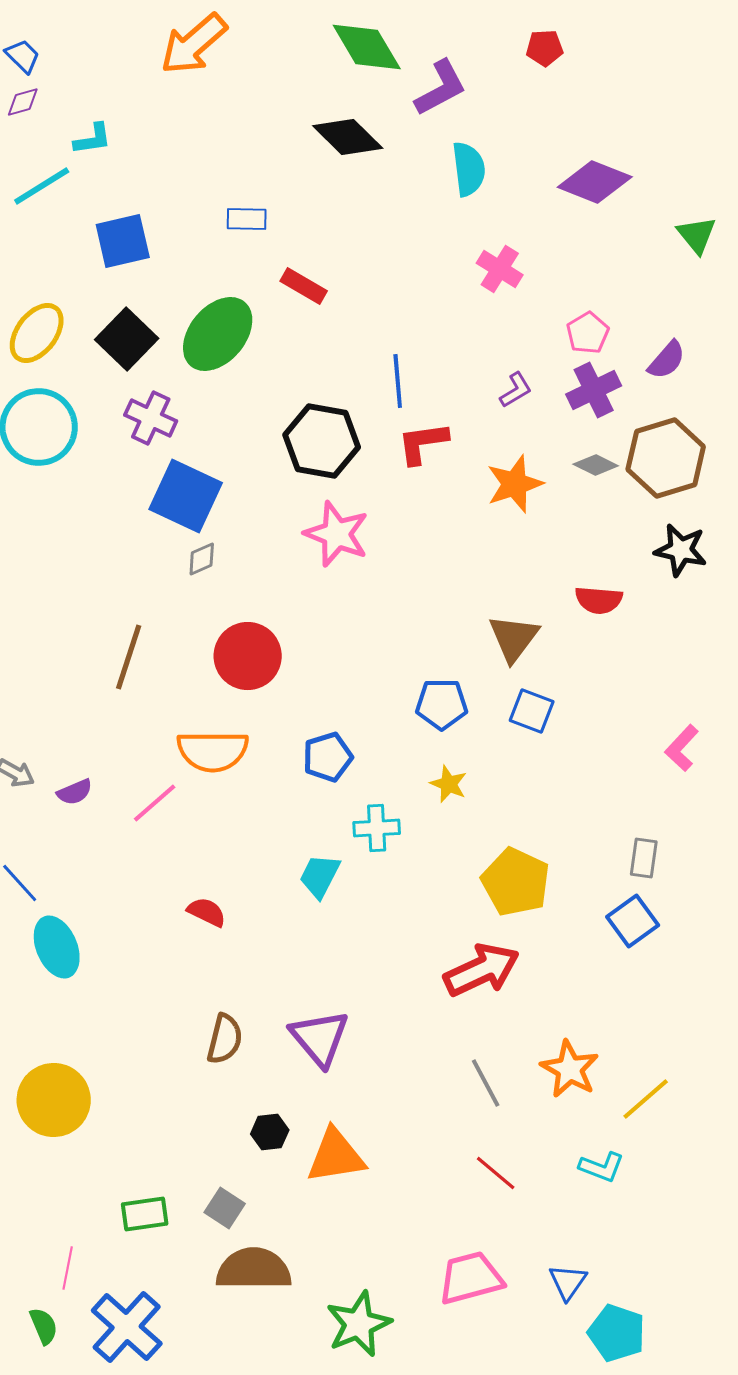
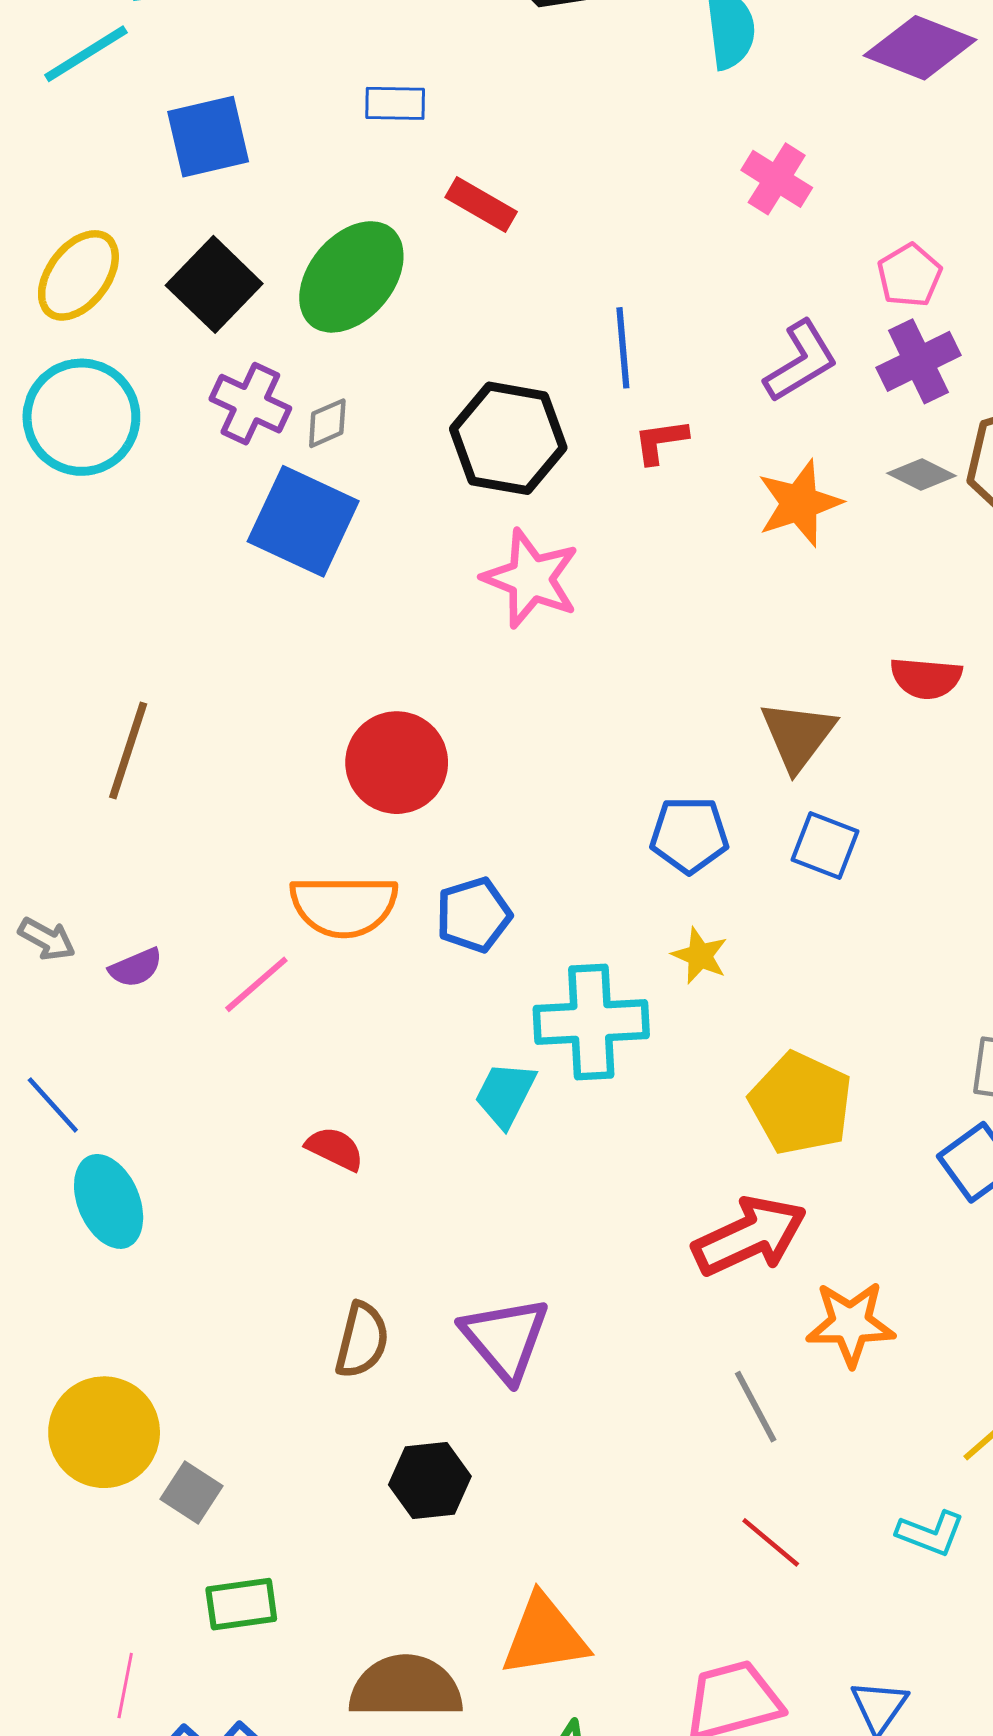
purple L-shape: (516, 390) -> (801, 361), size x1.5
red L-shape: (423, 443) -> (661, 441), size x0.7
gray diamond: (202, 559) -> (327, 423), moved
brown line: (129, 657) -> (128, 750), moved
blue pentagon: (328, 757) -> (474, 915), moved
cyan cross: (377, 828) -> (591, 1022), size x1.6
orange star: (570, 1069) -> (851, 1324), moved, turned -30
black hexagon: (270, 1132) -> (430, 1480), size x1.4
orange triangle: (336, 1156) -> (544, 1636), moved
gray square: (225, 1208) -> (192, 1493), moved

